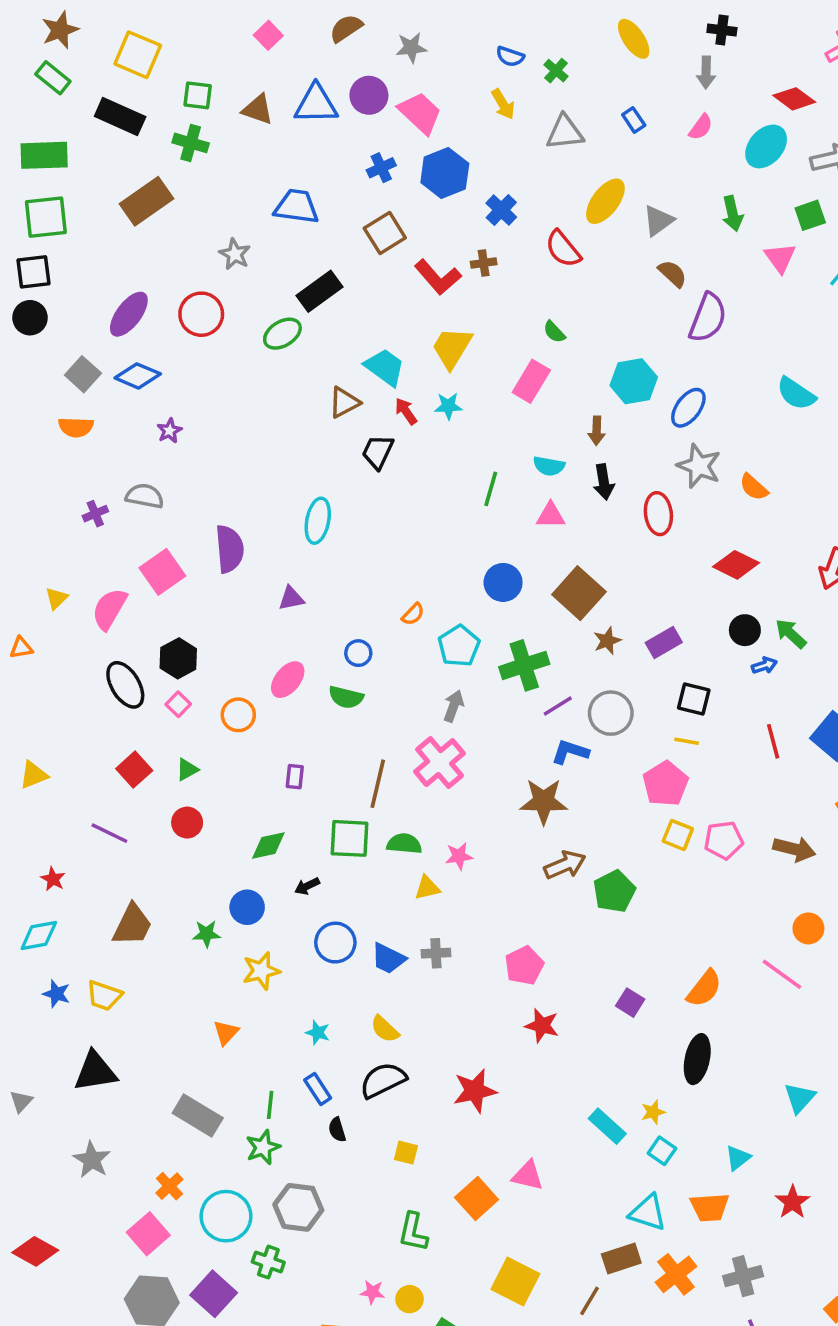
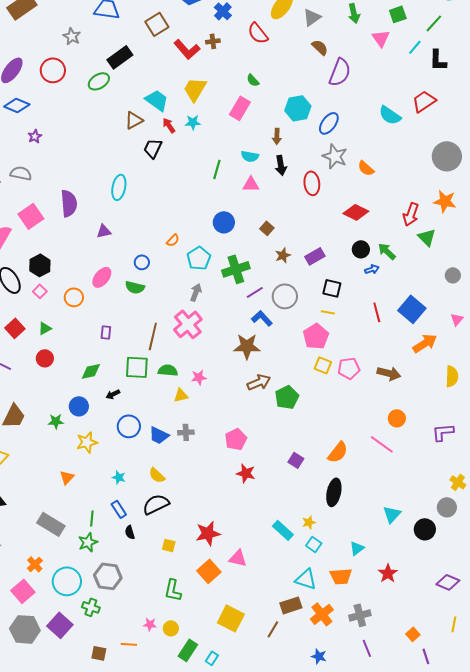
brown square: (579, 593) -> (267, 228), size x0.5
blue L-shape: (570, 752) -> (262, 318), turned 30
red star: (475, 1091) -> (208, 533), moved

